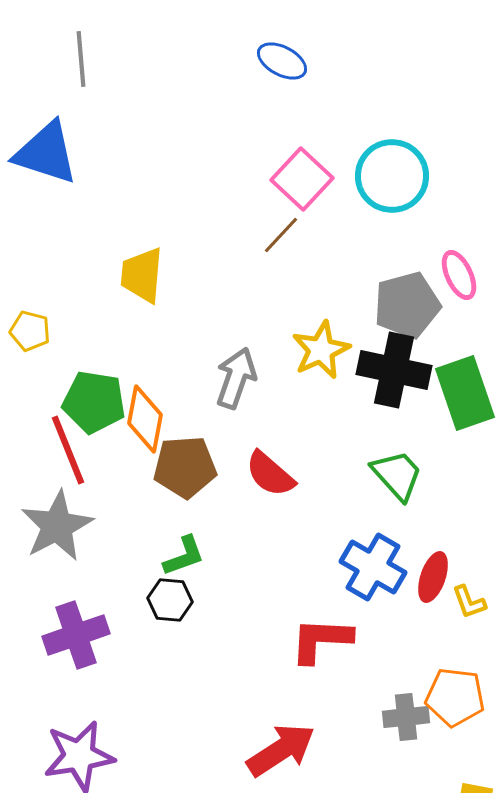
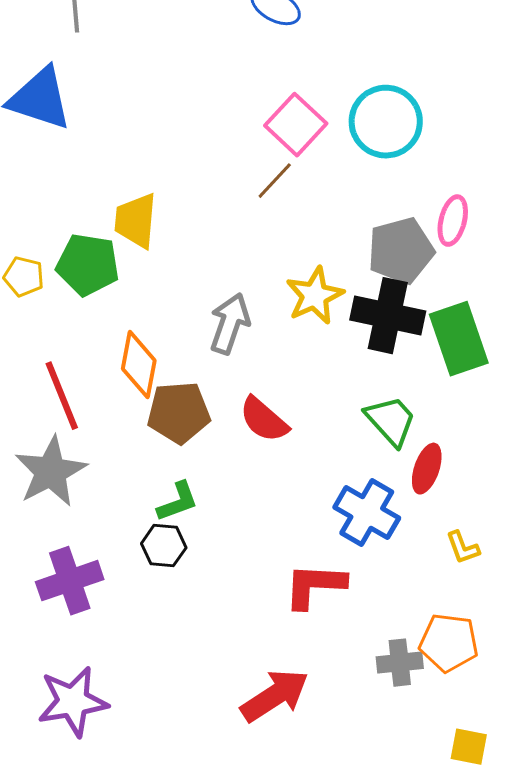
pink ellipse: (459, 275) -> (453, 221), turned 39
green pentagon: (94, 402) -> (88, 265), moved
red ellipse: (433, 577) -> (427, 469), moved

